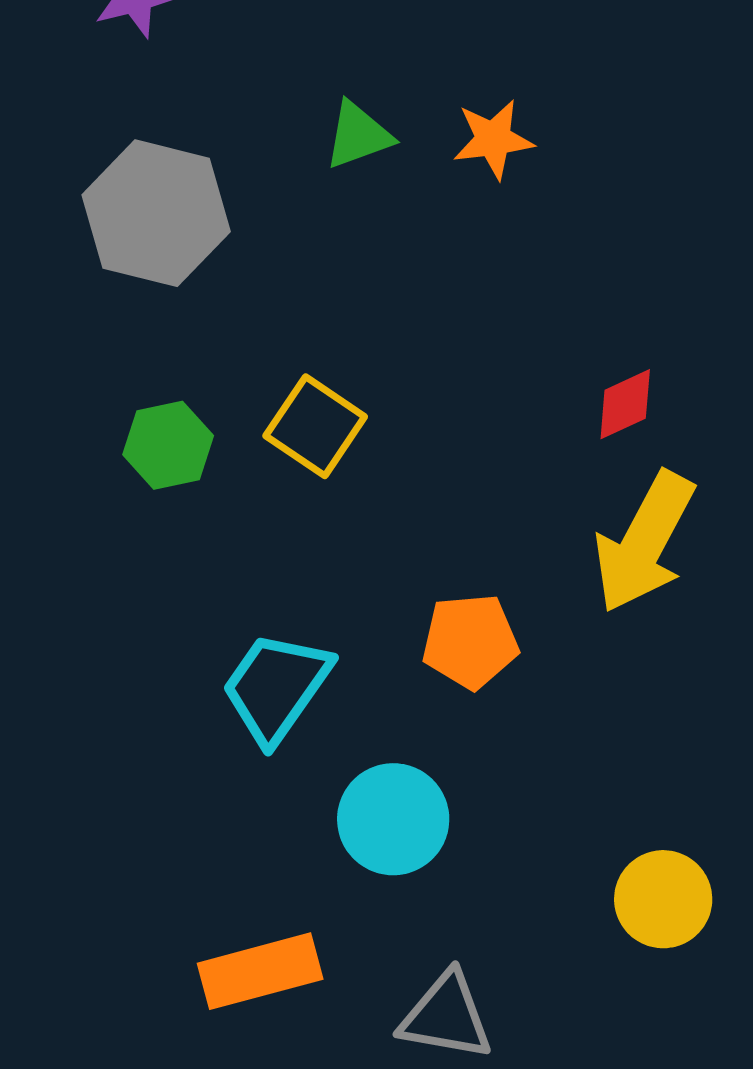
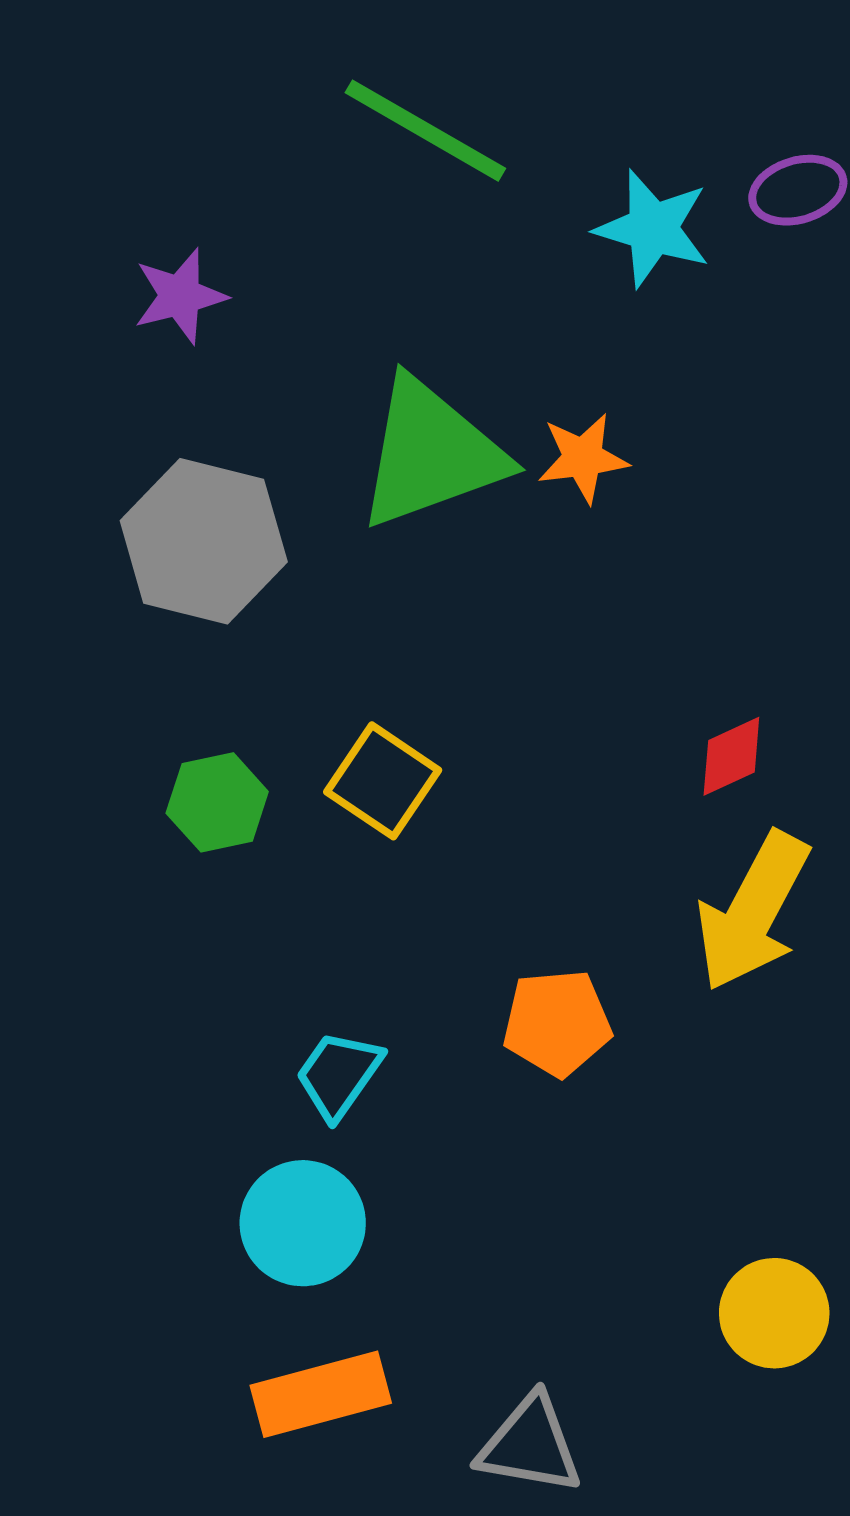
green triangle: (358, 135) -> (431, 453), size x2.0
cyan trapezoid: (276, 687) -> (339, 1075), size x0.7
cyan circle: (393, 819) -> (303, 1223), moved

